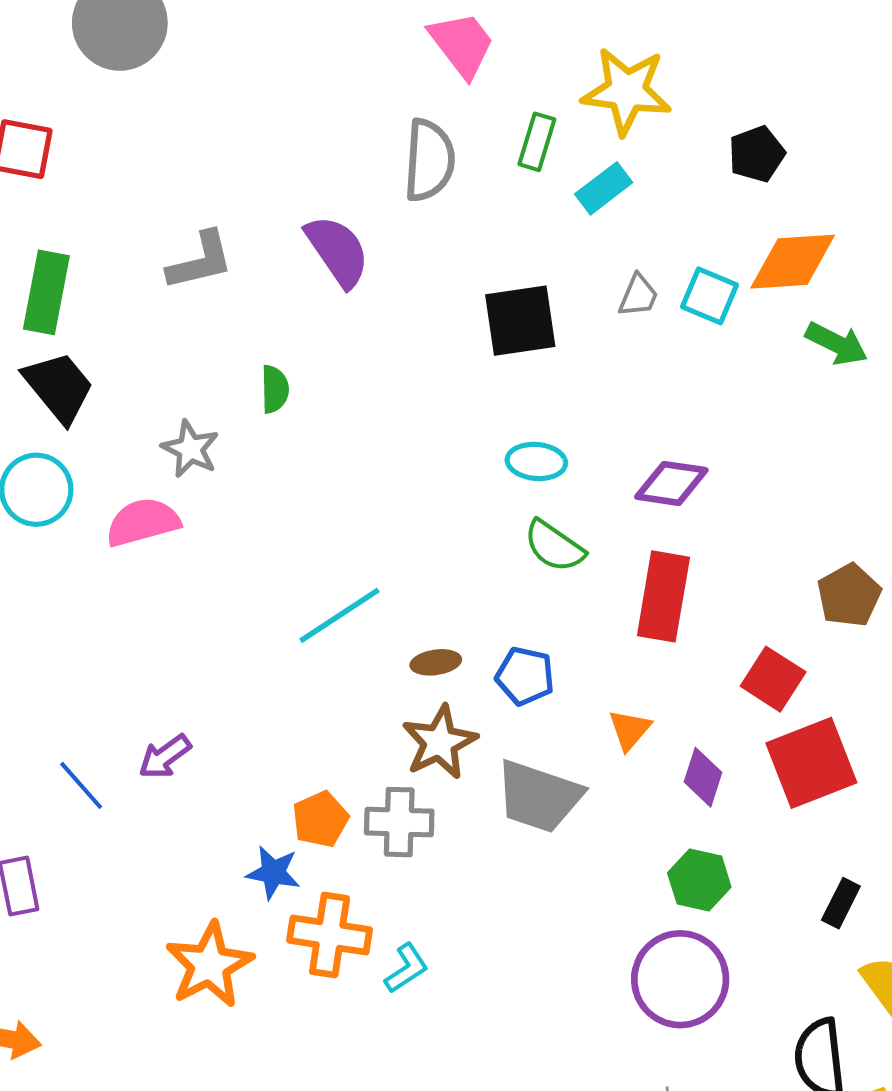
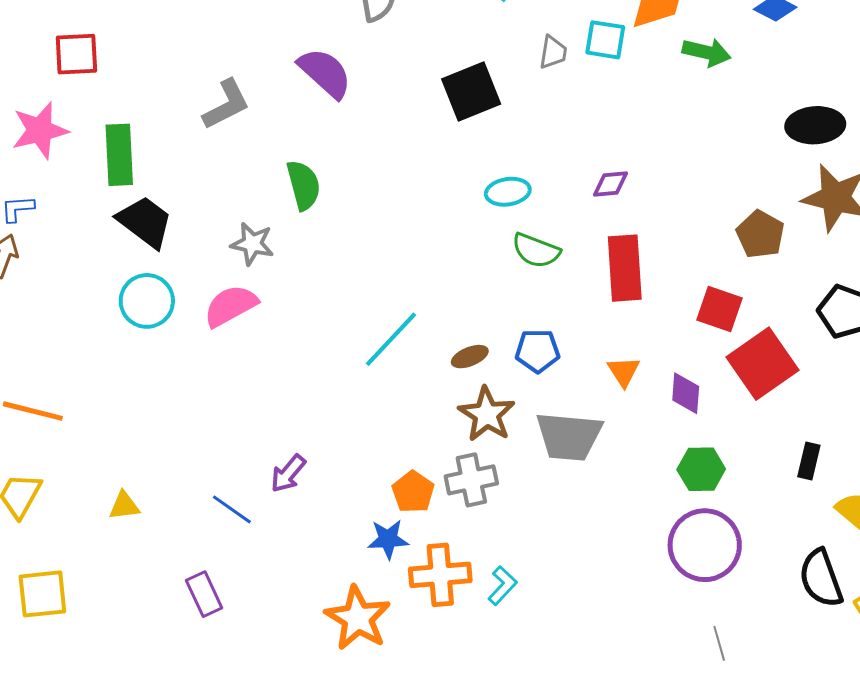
green semicircle: (275, 389) -> (303, 185), size x1.4
purple diamond: (671, 483) -> (611, 184), size x0.7

